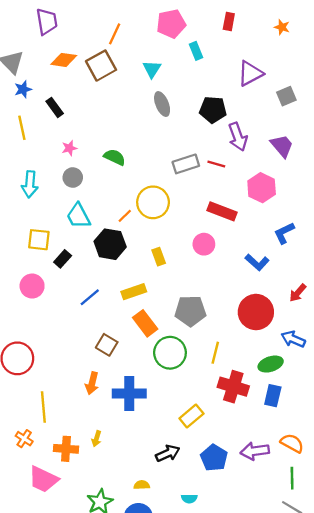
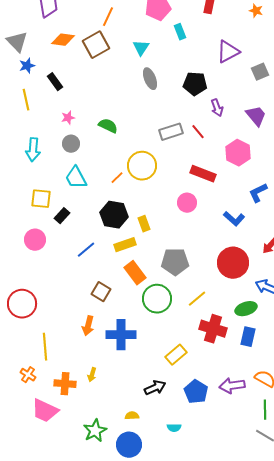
purple arrow: (238, 137) -> (217, 108), size x0.7
red line: (216, 164) -> (198, 132), turned 35
black hexagon: (110, 244) -> (114, 215), moved
yellow rectangle: (159, 257) -> (144, 224), moved
yellow line: (215, 353) -> (197, 299), turned 36

